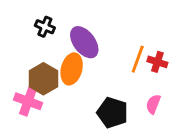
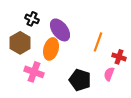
red cross: (157, 62) -> (119, 57), moved
brown hexagon: (43, 79) -> (20, 43), moved
pink cross: (28, 101) -> (34, 72), moved

